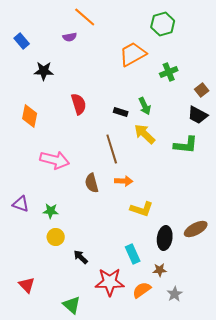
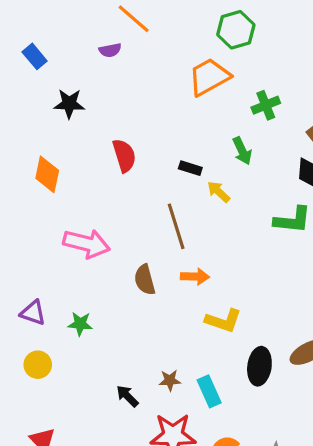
green hexagon: (163, 24) -> (236, 30), moved
green arrow: (145, 106) -> (242, 151), moved
yellow arrow: (145, 134) -> (219, 192), moved, size x0.7
yellow circle: (56, 237) -> (38, 365), moved
brown star: (160, 270) -> (170, 380), moved

